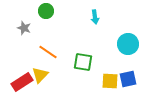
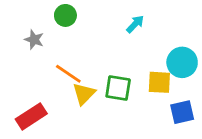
cyan arrow: (95, 17) -> (135, 24), turned -128
yellow triangle: (40, 75) -> (84, 94), moved
yellow square: (110, 81) -> (159, 82), moved

